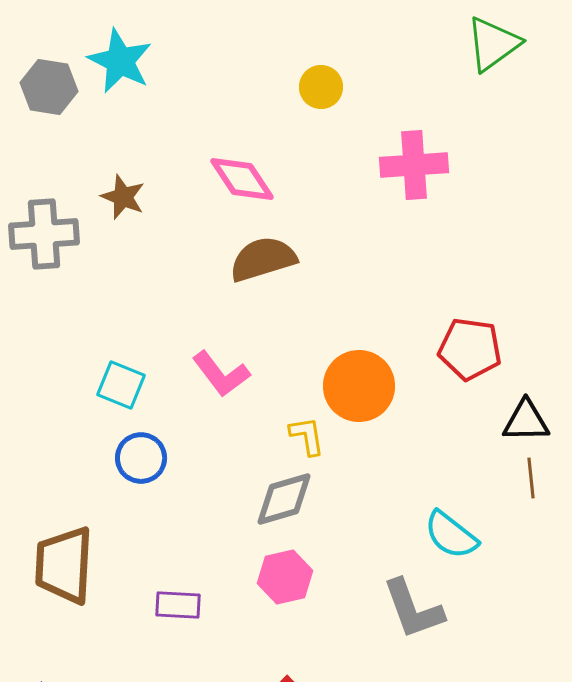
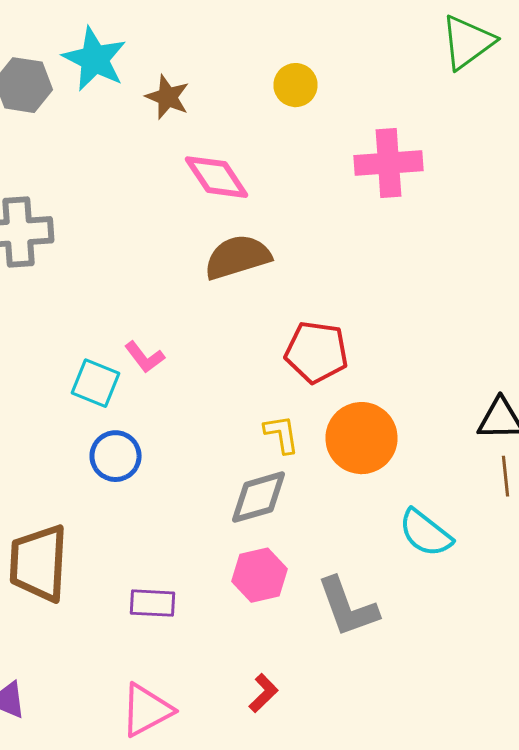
brown star: (123, 197) -> (168, 97), moved
red pentagon: (470, 349) -> (316, 352), moved
pink L-shape: (221, 374) -> (144, 357), moved, size x0.7
orange circle: (359, 386) -> (362, 438), moved
gray L-shape: (413, 609) -> (348, 607), moved

